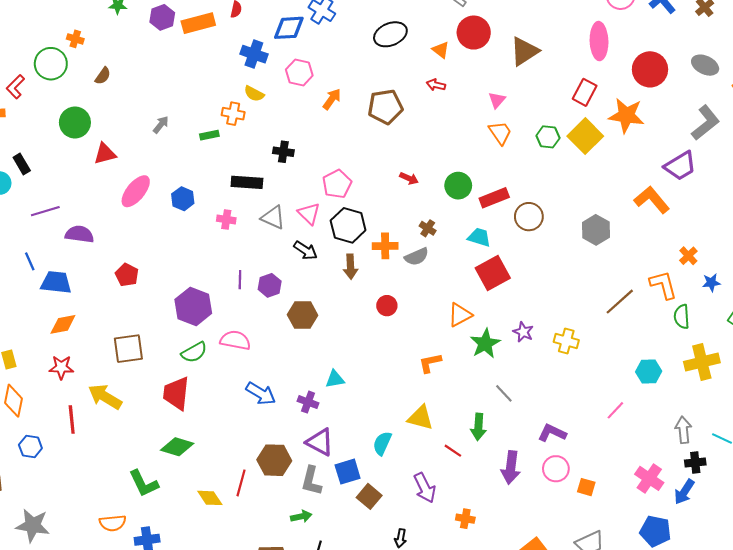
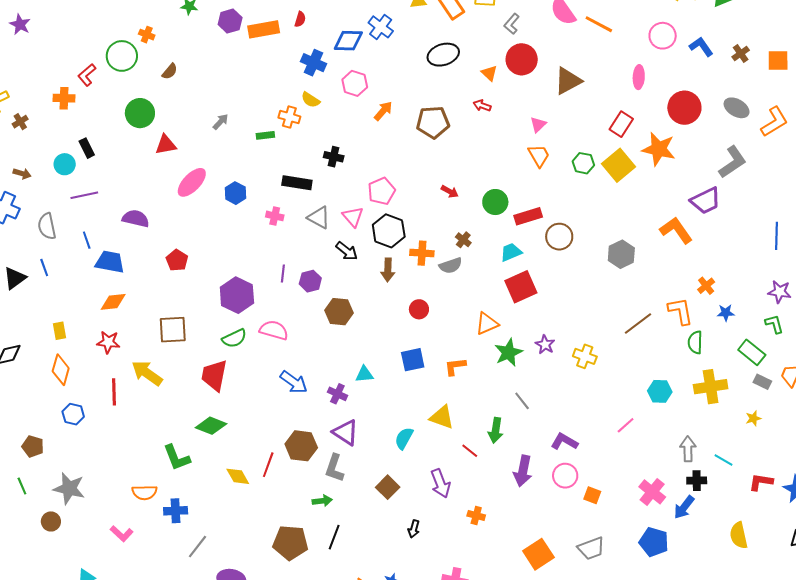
pink ellipse: (599, 41) -> (639, 77), size x0.7
purple line: (45, 211) -> (84, 195), moved
cyan trapezoid: (479, 237) -> (511, 252), turned -45
blue square: (348, 472) -> (413, 360), moved

